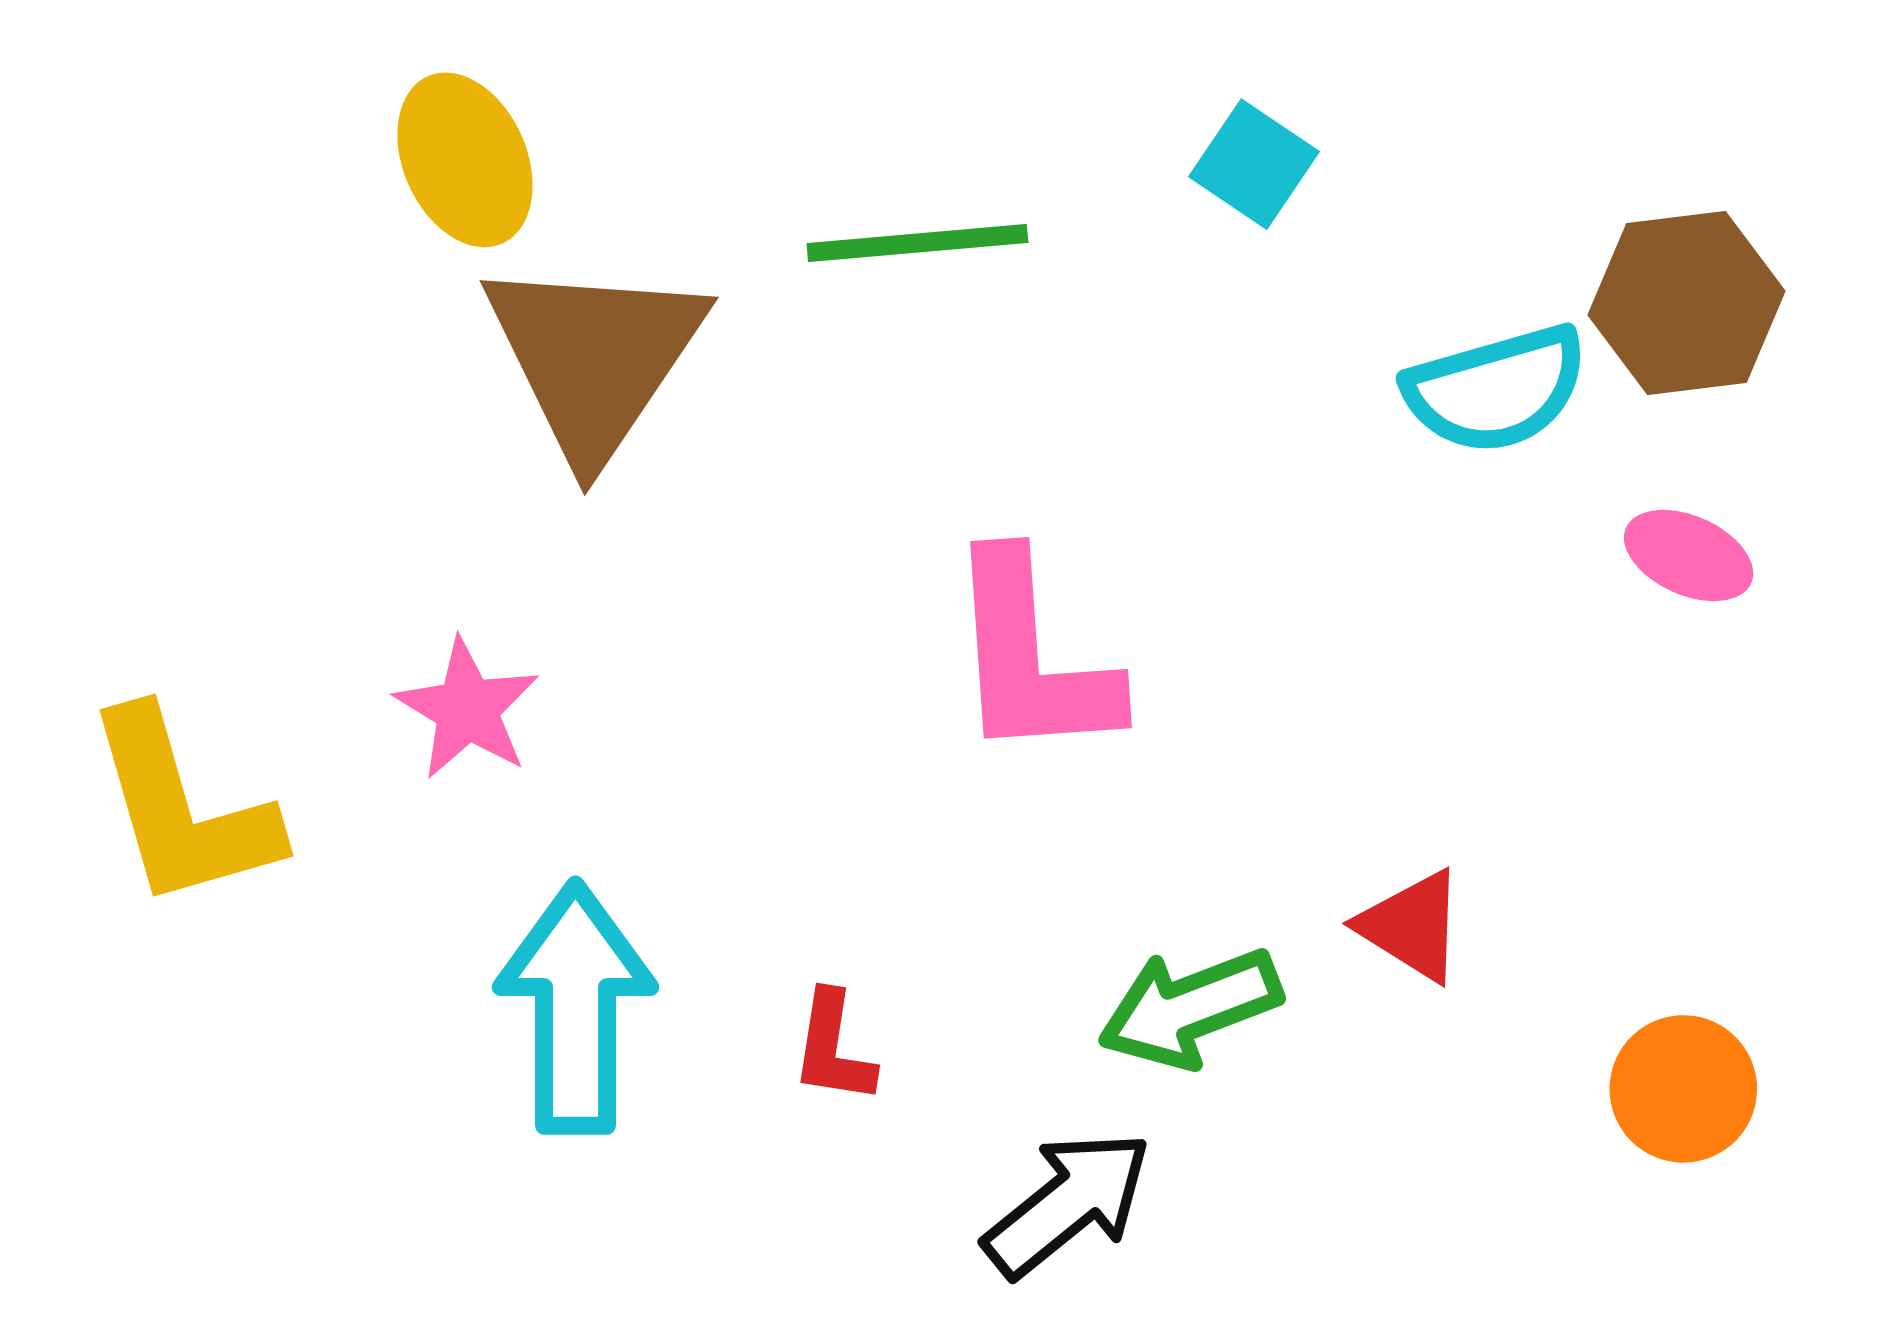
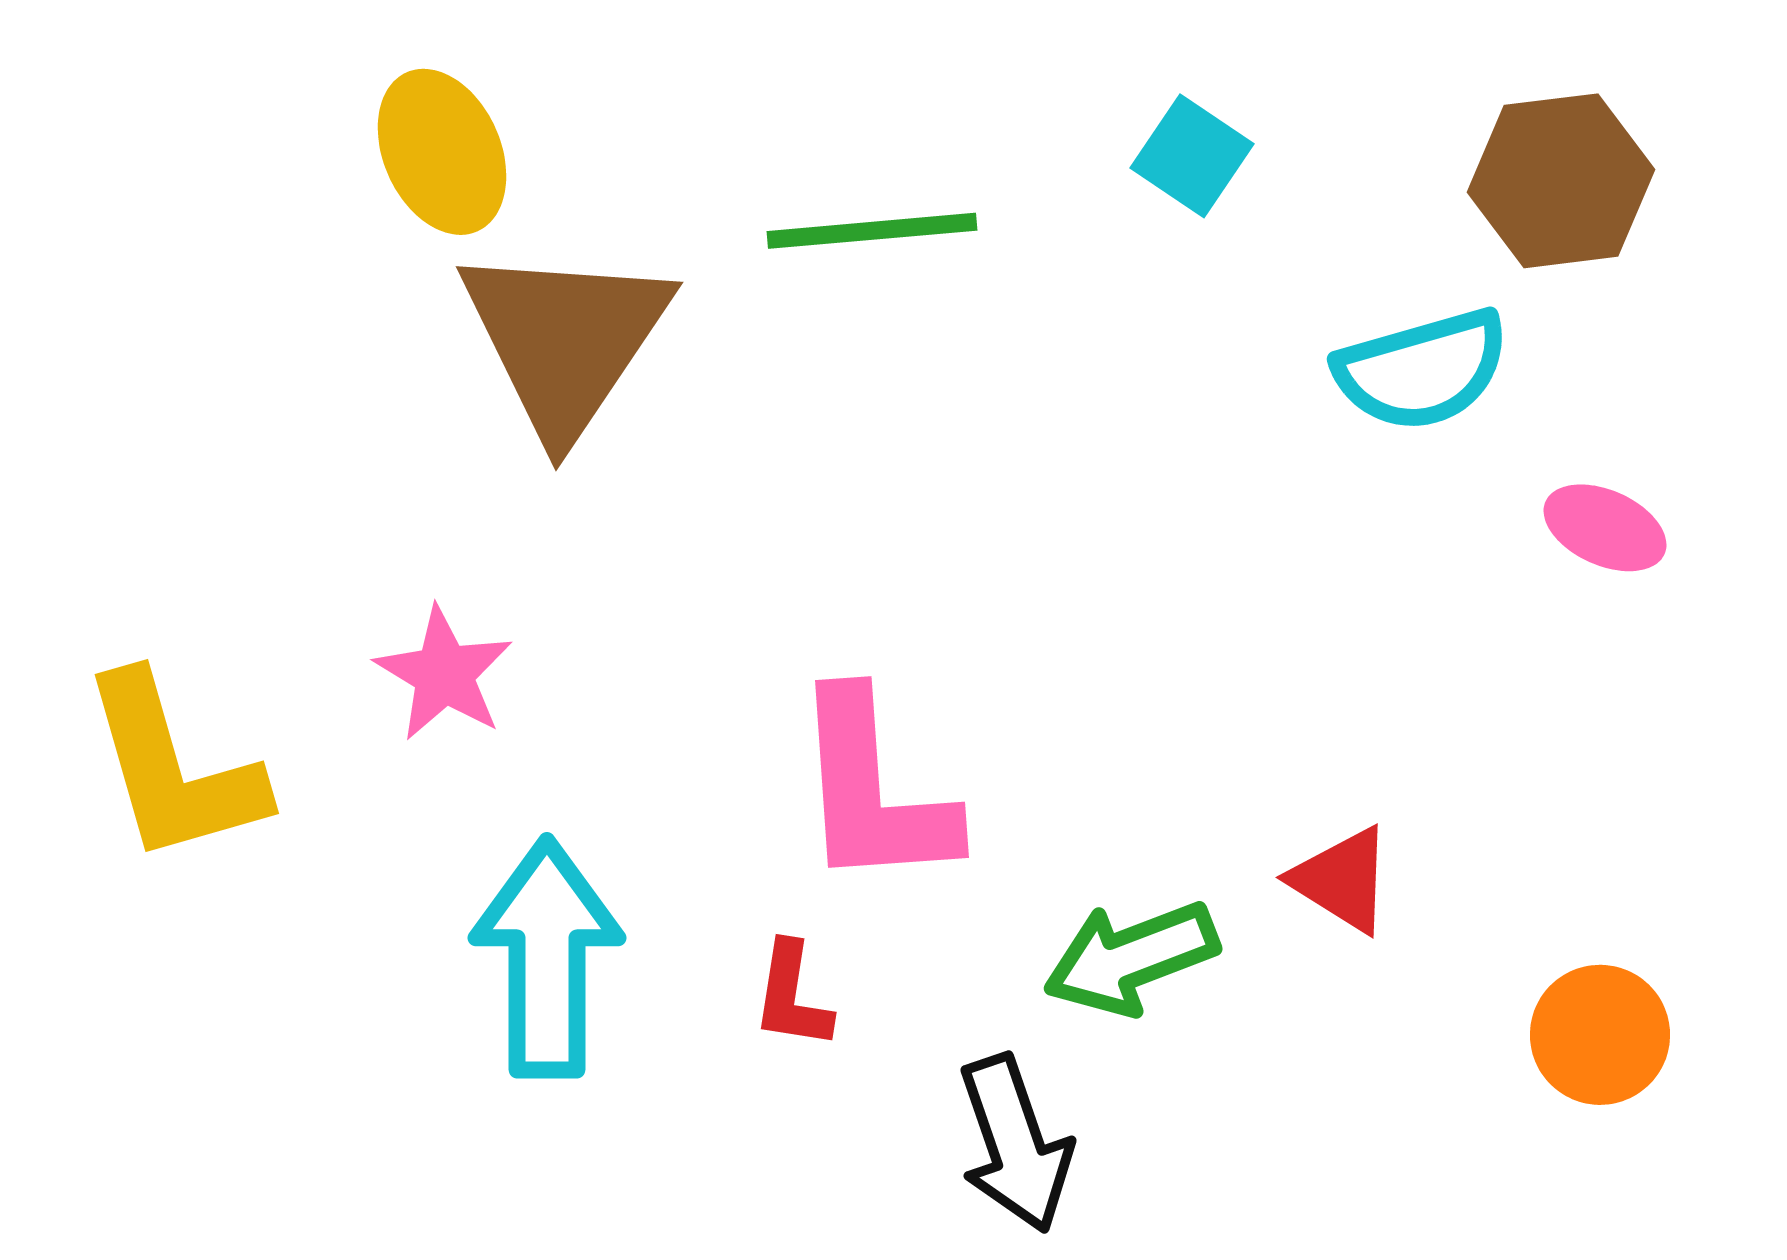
brown hexagon: (1686, 303) -> (1561, 181), moved
pink L-shape: (1031, 658) -> (873, 791), moved
black arrow: (1068, 1204) -> (1015, 1144), turned 110

